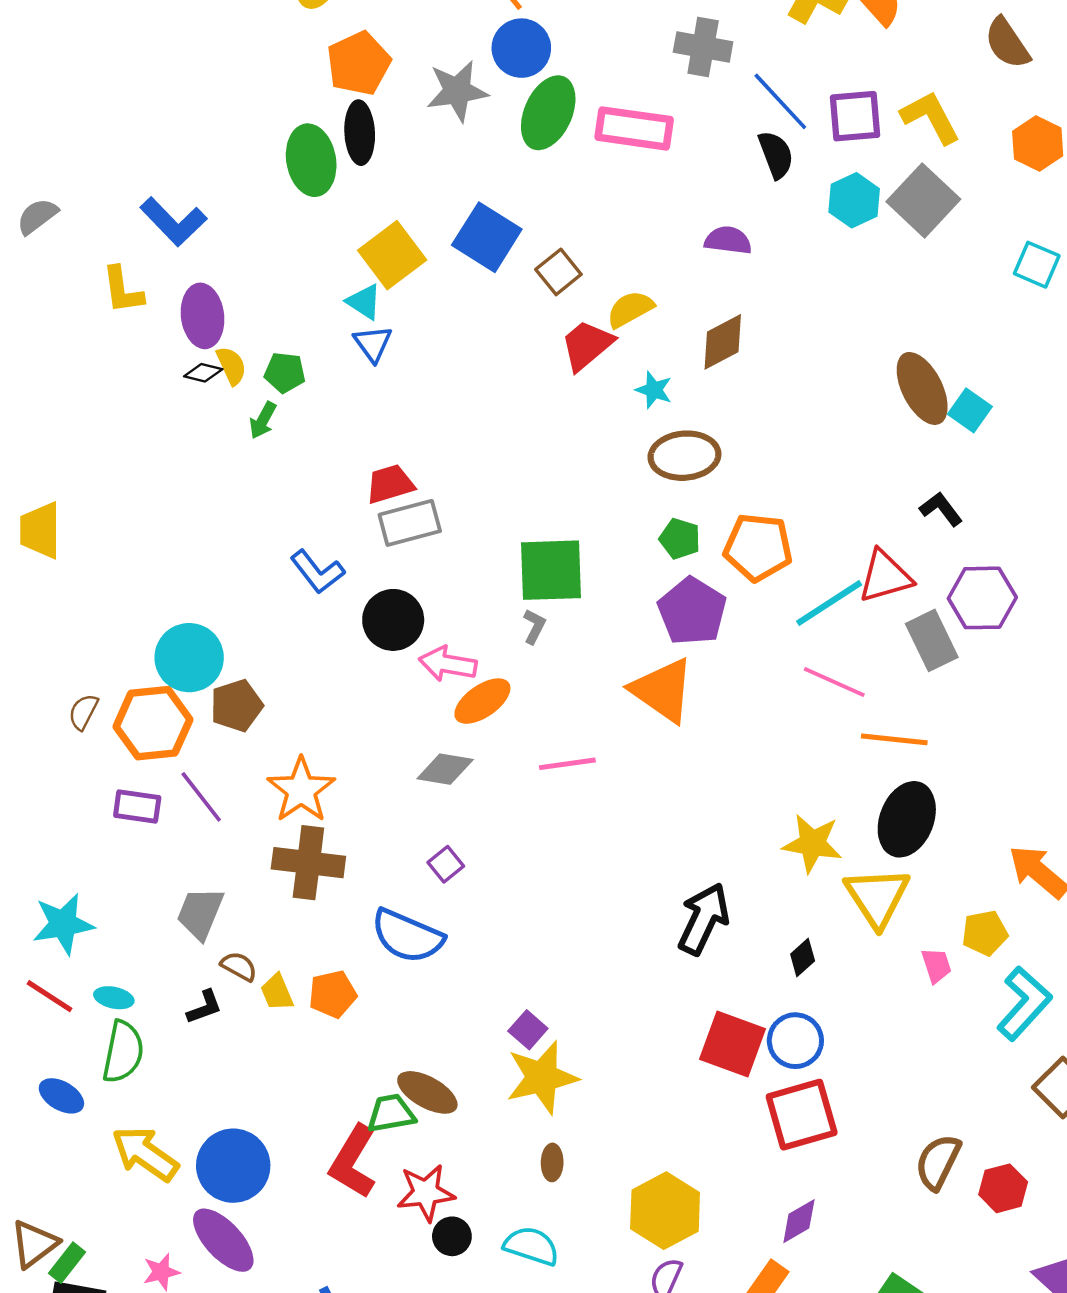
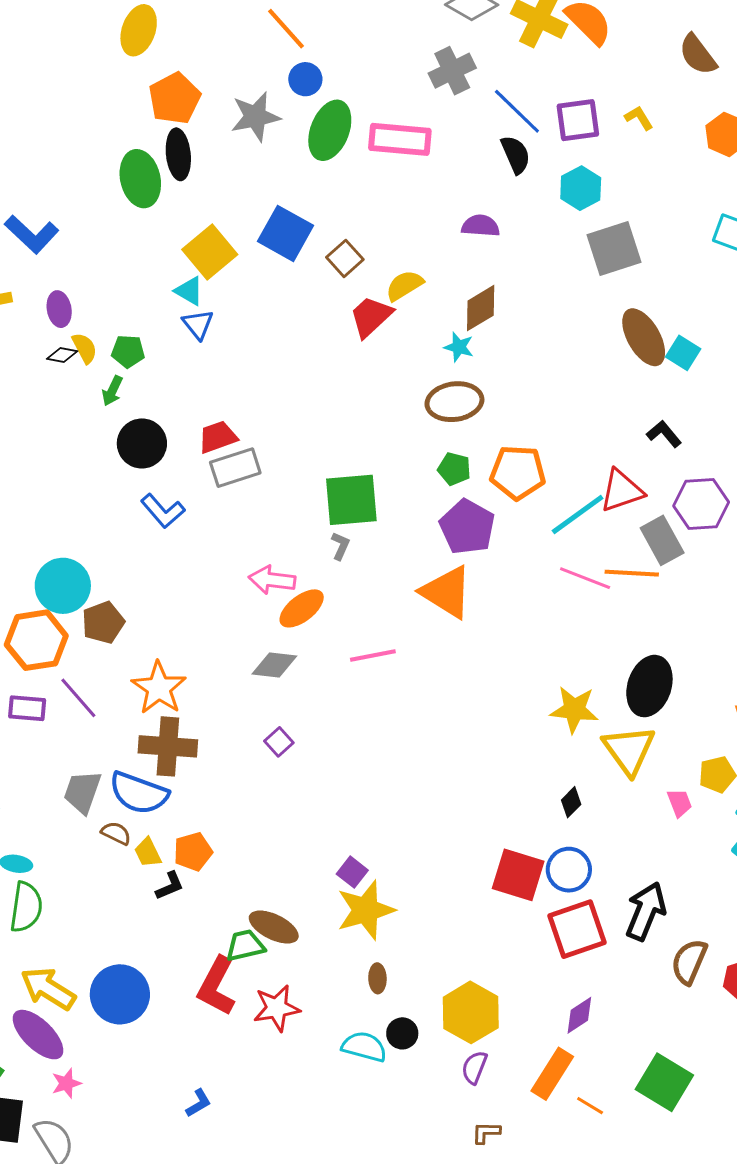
gray cross: (703, 47) -> (452, 71), turned -33
blue circle: (521, 48) -> (305, 79), size x0.7
yellow L-shape: (930, 117) -> (639, 118), size x0.6
gray square: (923, 200) -> (614, 248), moved, turned 32
purple ellipse: (203, 316) -> (59, 309), size x0.7
cyan star: (654, 390) -> (459, 347), moved
black circle: (393, 620) -> (142, 443), moved
orange line: (894, 739) -> (632, 573), moved
black arrow: (704, 919) -> (646, 911), moved
blue semicircle: (407, 936) -> (139, 793), moved
black L-shape: (204, 1007) -> (170, 886), moved
black circle: (452, 1236) -> (402, 1033), moved
purple ellipse: (223, 1240) -> (38, 1035), moved

